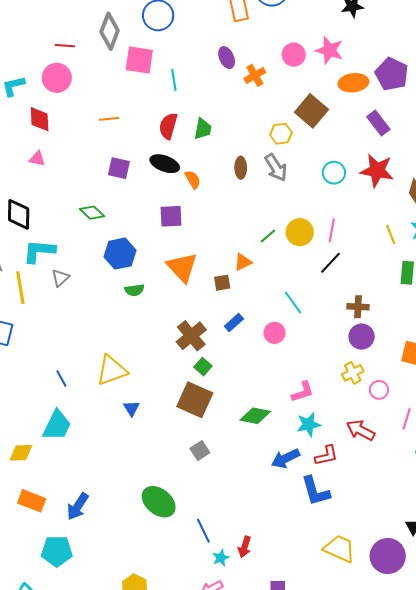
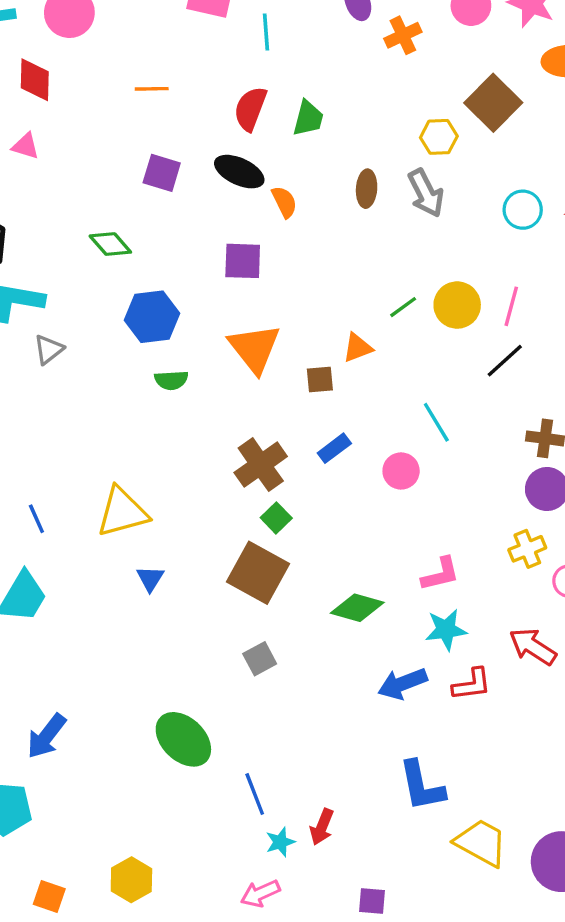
blue L-shape: (316, 491) -> (422, 786), moved

